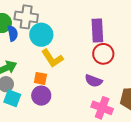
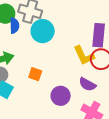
yellow L-shape: (52, 58) -> (84, 55), moved
purple circle: (41, 96) -> (61, 96), moved

